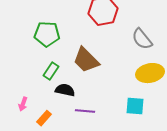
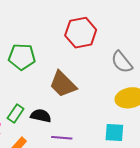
green rectangle: (51, 71) -> (16, 114), moved

